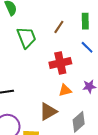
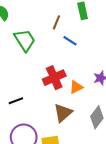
blue line: (87, 47) -> (70, 41), moved
red cross: (60, 63) -> (54, 78), moved

